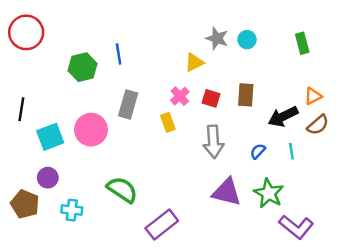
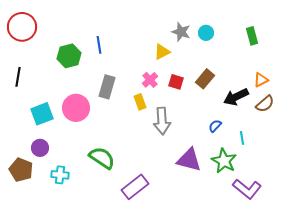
brown rectangle: (246, 95) -> (205, 79), turned 36
black line: (21, 109) -> (18, 77), moved
gray arrow: (213, 142) -> (162, 121), moved
cyan line: (291, 151) -> (242, 138), moved

